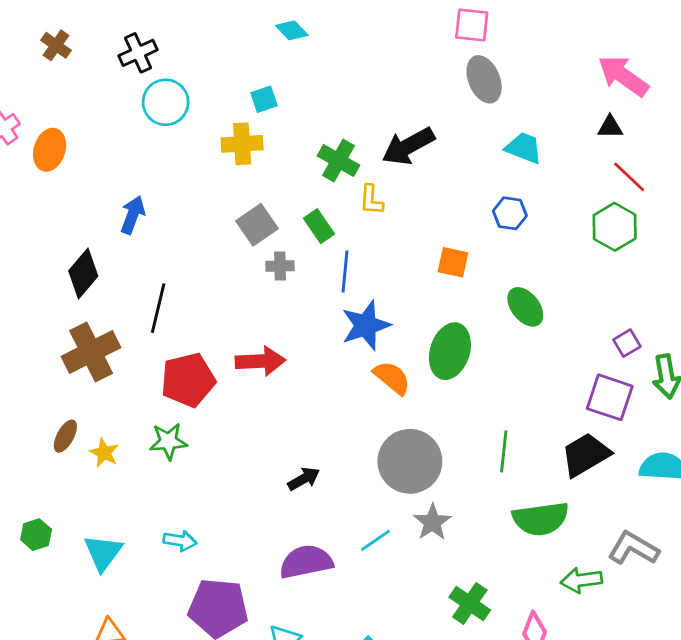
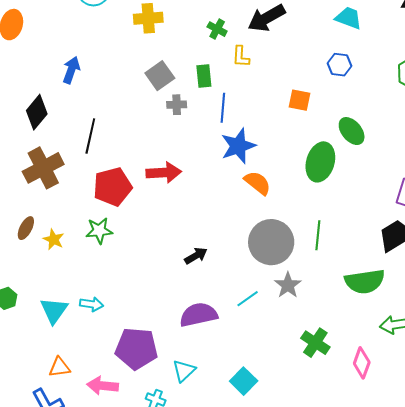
green cross: (339, 161) -> (217, 29), size x0.7
green rectangle: (319, 226) -> (204, 76), turned 30
green ellipse: (450, 351) -> (320, 162), moved
green line: (504, 451) -> (318, 235), moved
cyan arrow: (180, 541) -> (92, 304), moved

